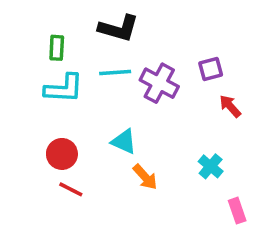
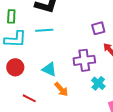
purple cross: (159, 83) -> (84, 60), moved, turned -35
red circle: (62, 154) -> (15, 67), moved
red line: (71, 189) -> (29, 98), moved

